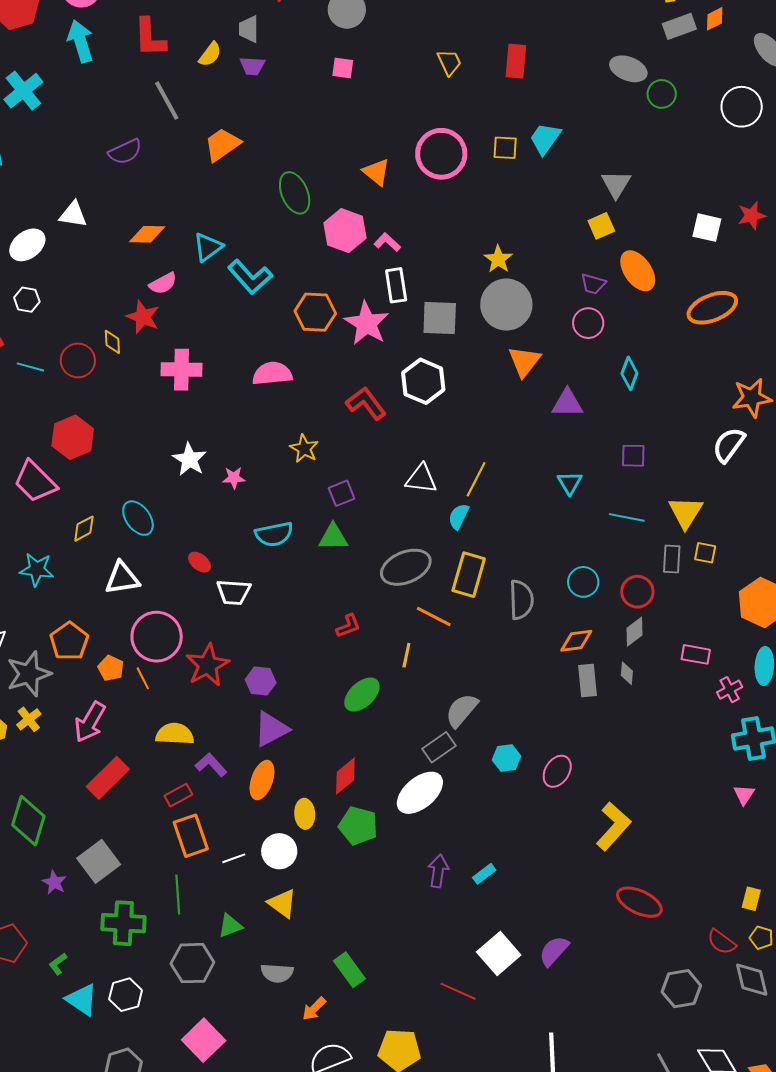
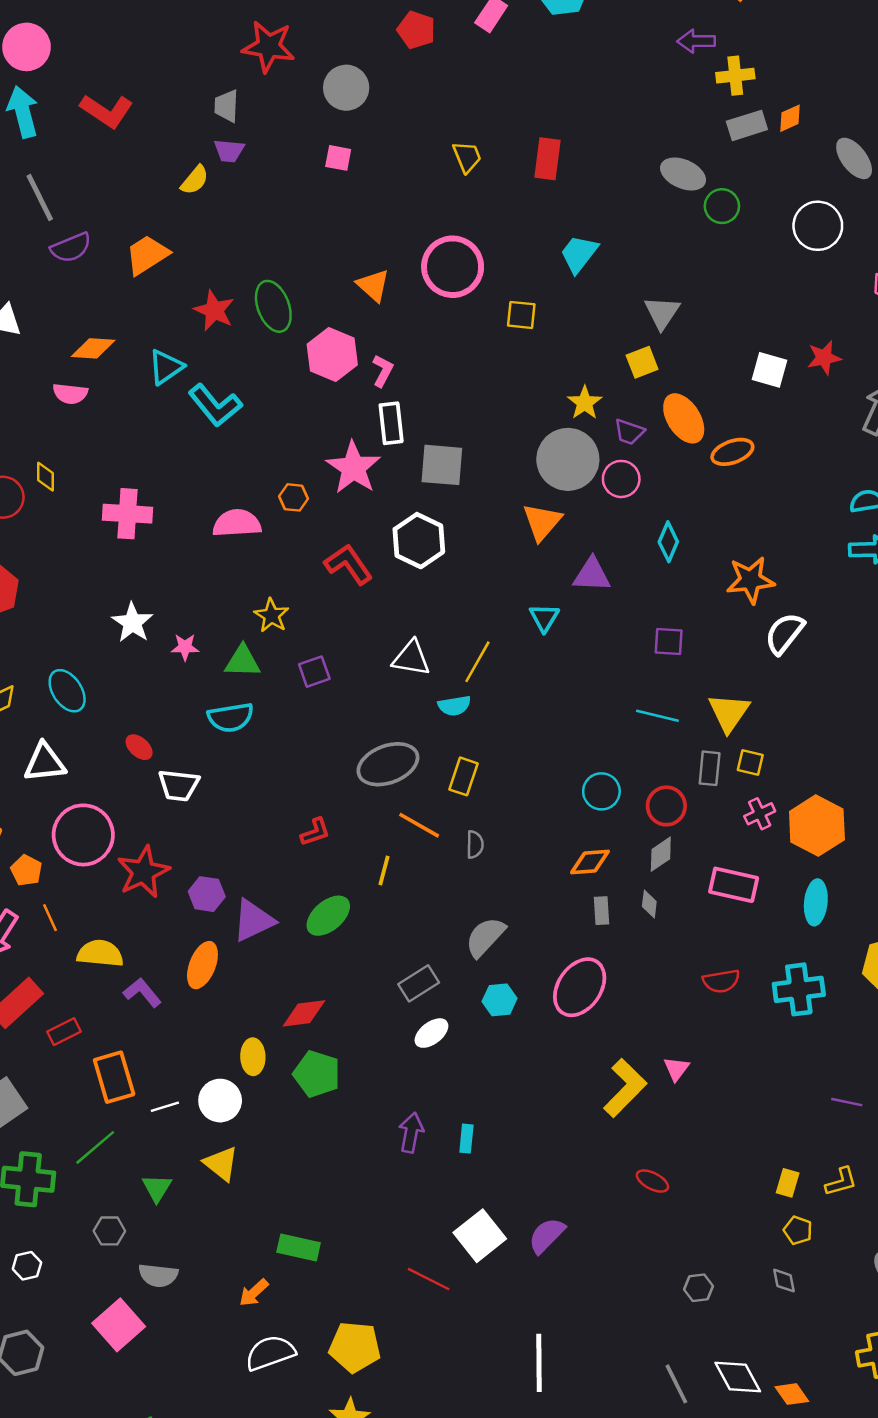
red L-shape: (150, 37) -> (107, 111), turned -57
yellow semicircle: (210, 54) -> (195, 180), moved
gray line: (167, 101) -> (40, 197), moved
orange trapezoid: (222, 145) -> (147, 255), moved
yellow square: (505, 148) -> (521, 315), moved
pink L-shape: (387, 242) -> (383, 371), turned 72
yellow star: (498, 259) -> (585, 403), moved
pink semicircle: (163, 283) -> (70, 394), moved, turned 32
gray circle: (506, 305) -> (568, 459), moved
orange ellipse: (712, 308) -> (732, 452), moved, size x0.7
orange hexagon: (315, 312) -> (294, 497), moved, size x0.6
red star: (143, 317) -> (214, 311), moved
orange star: (752, 398) -> (750, 580), moved
cyan triangle: (570, 483) -> (544, 618), moved
cyan semicircle: (459, 516) -> (454, 706), turned -128
green triangle: (333, 537) -> (243, 661), moved
yellow rectangle: (469, 575) -> (464, 776), size x0.7
gray semicircle: (521, 600) -> (475, 845), moved, size x0.6
pink rectangle: (696, 654) -> (734, 885), size x1.4
orange line: (143, 678) -> (50, 918), moved
gray rectangle: (588, 680) -> (601, 911), size x0.7
pink cross: (730, 690) -> (760, 814), moved
gray semicircle: (462, 710) -> (485, 937), moved
purple triangle: (271, 729) -> (253, 920), moved
pink ellipse: (557, 771) -> (580, 987), moved, size x1.5
red diamond: (345, 776) -> (304, 1013), turned 30
orange ellipse: (262, 780) -> (202, 965), moved
white ellipse: (420, 793) -> (431, 1033), moved, size x0.6
red rectangle: (178, 795) -> (64, 1032), moved
pink triangle: (744, 795) -> (676, 1069), moved
cyan rectangle: (484, 874) -> (466, 1139), turned -50
green line: (178, 894) -> (95, 1147), turned 51
red ellipse: (639, 902) -> (652, 1181), size x0.6
green triangle: (230, 926) -> (157, 1188), turned -40
red semicircle: (722, 942) -> (721, 981), moved, turned -48
gray hexagon: (192, 963) -> (109, 1231), size x0.6
green rectangle: (349, 970) -> (299, 1247), turned -44
gray semicircle: (277, 973) -> (158, 1275), moved
gray diamond: (752, 980) -> (784, 1281), size x0.6
gray hexagon: (681, 989) -> (698, 1288), size x0.6
white hexagon: (126, 995) -> (27, 1266), size x0.7

